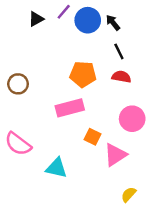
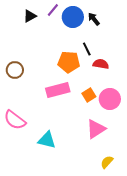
black line: (119, 51) -> (87, 49), moved
orange square: (93, 137) -> (89, 95), moved, turned 32

